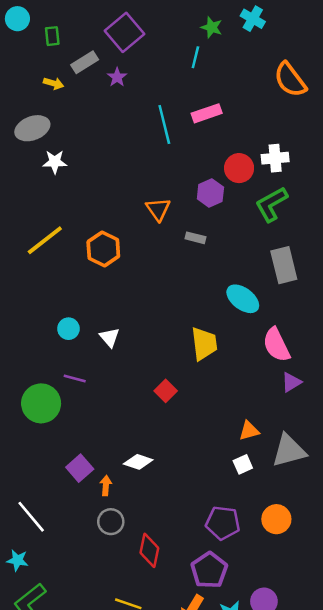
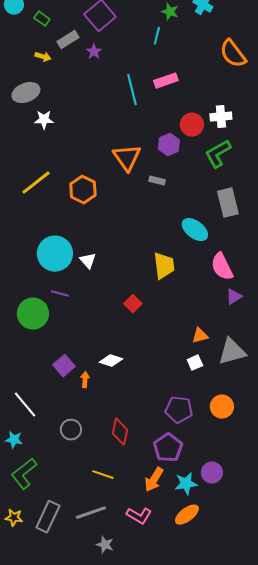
green rectangle: (52, 36) -> (42, 19), turned -49
orange triangle: (158, 209) -> (127, 158), size x1.4
cyan circle: (68, 329) -> (55, 254), size x2.0
gray circle: (111, 522) -> (71, 430), moved

